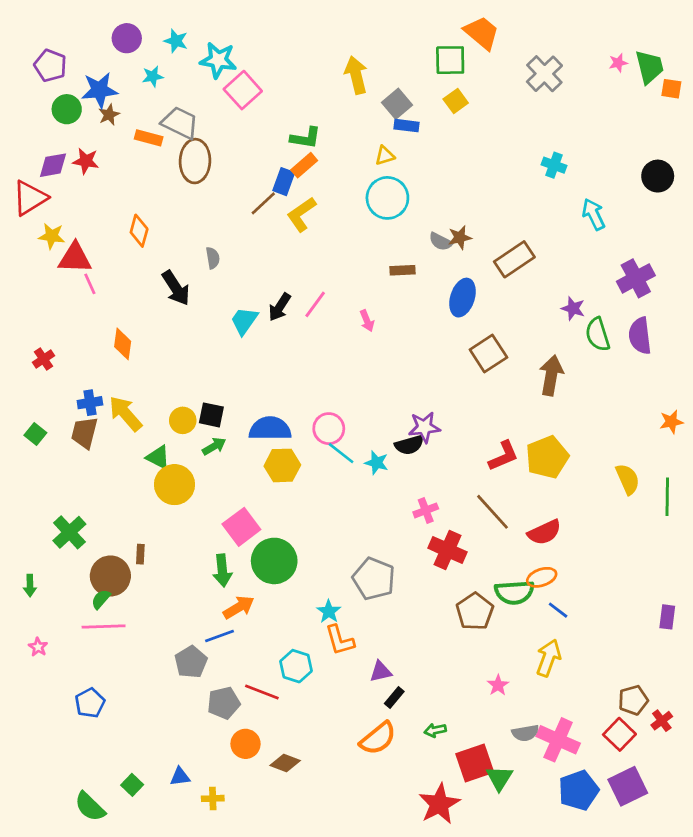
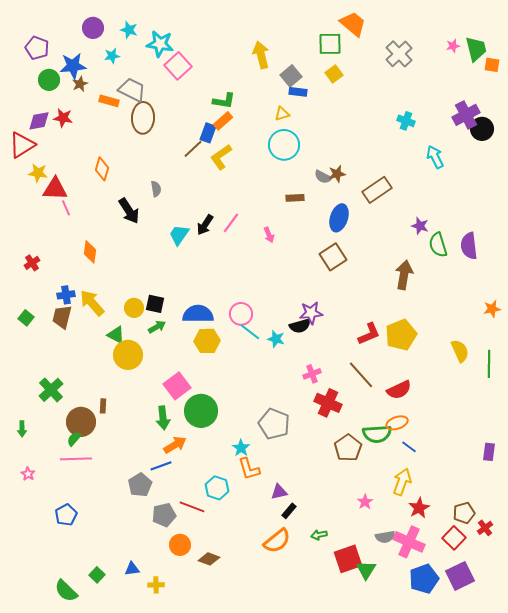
purple cross: (636, 278) -> (466, 115), moved
brown square: (488, 354) -> (333, 257), moved
red star: (439, 804) -> (419, 508), moved, size x0.7

